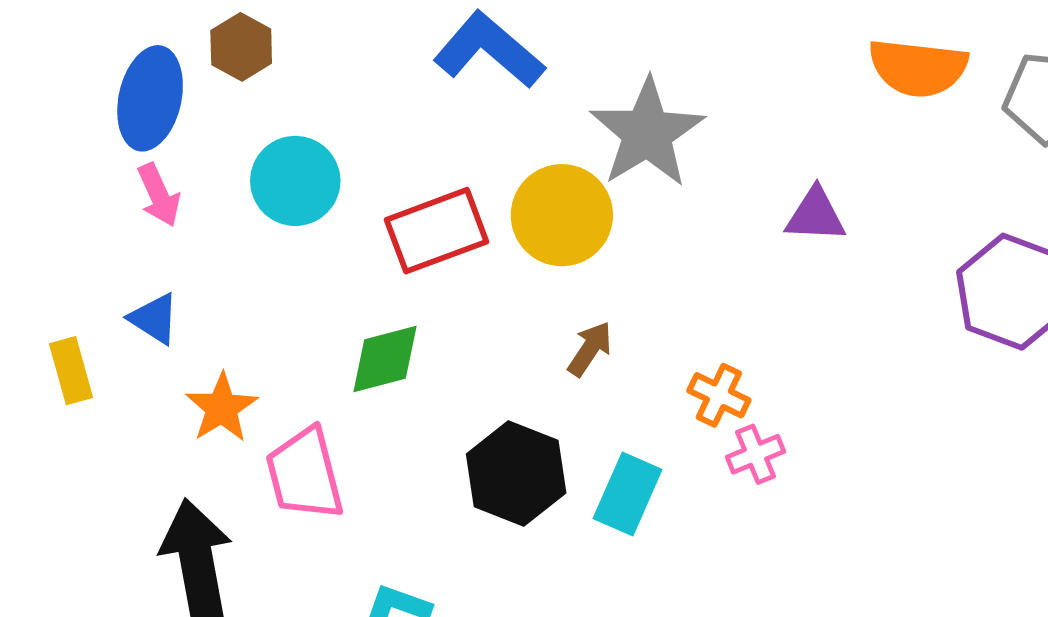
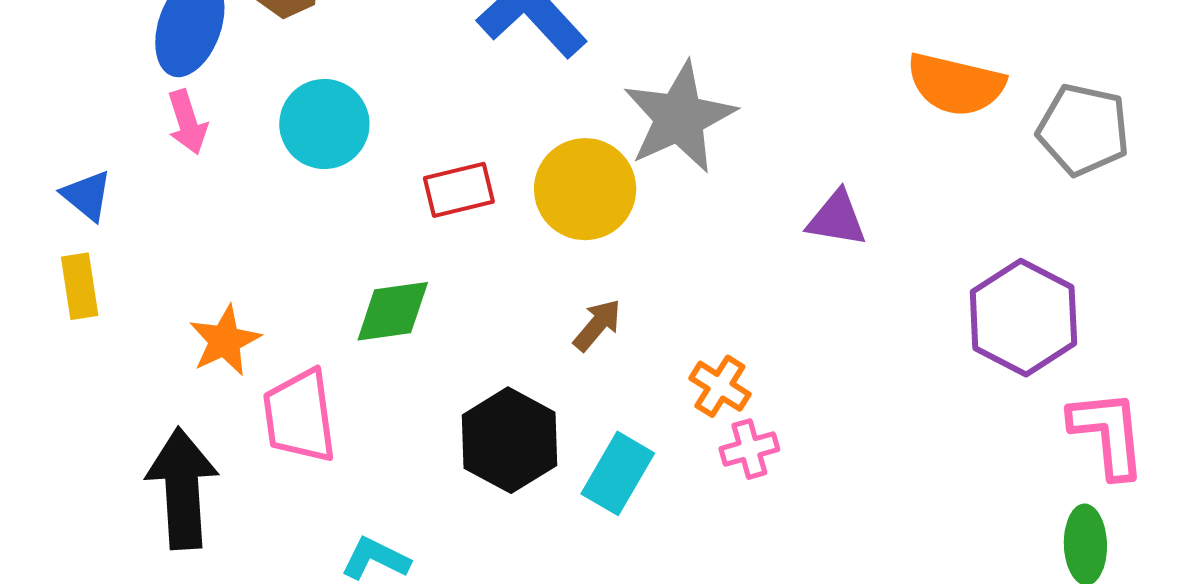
red rectangle: (437, 231) -> (459, 190), size x0.7
blue triangle: (154, 319) -> (87, 195), moved

